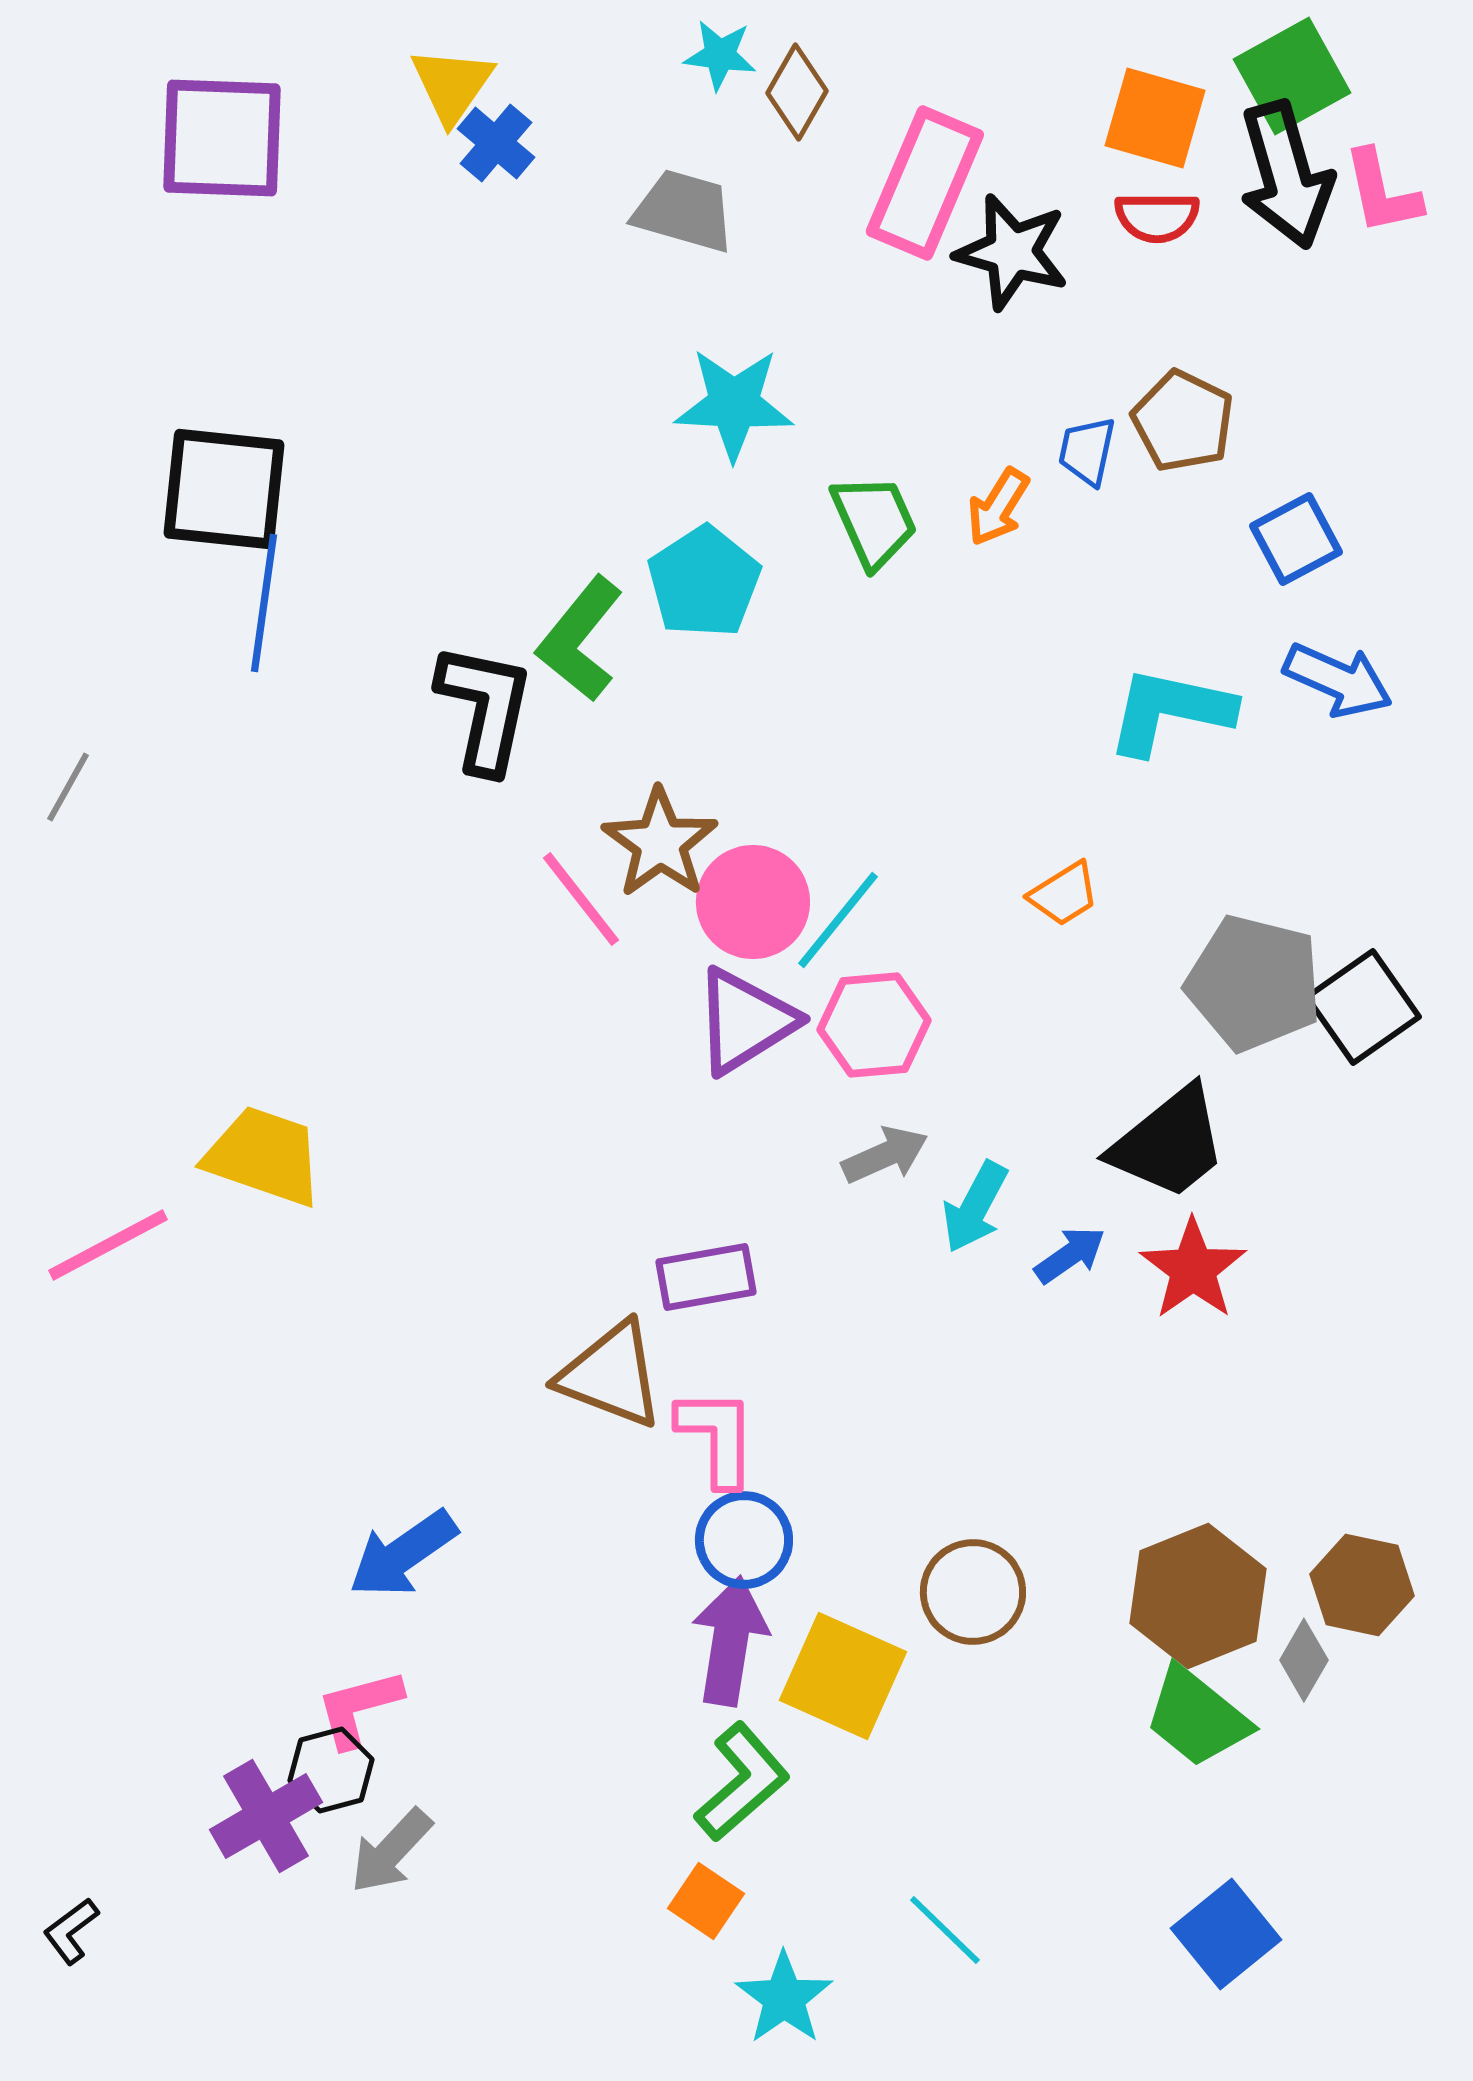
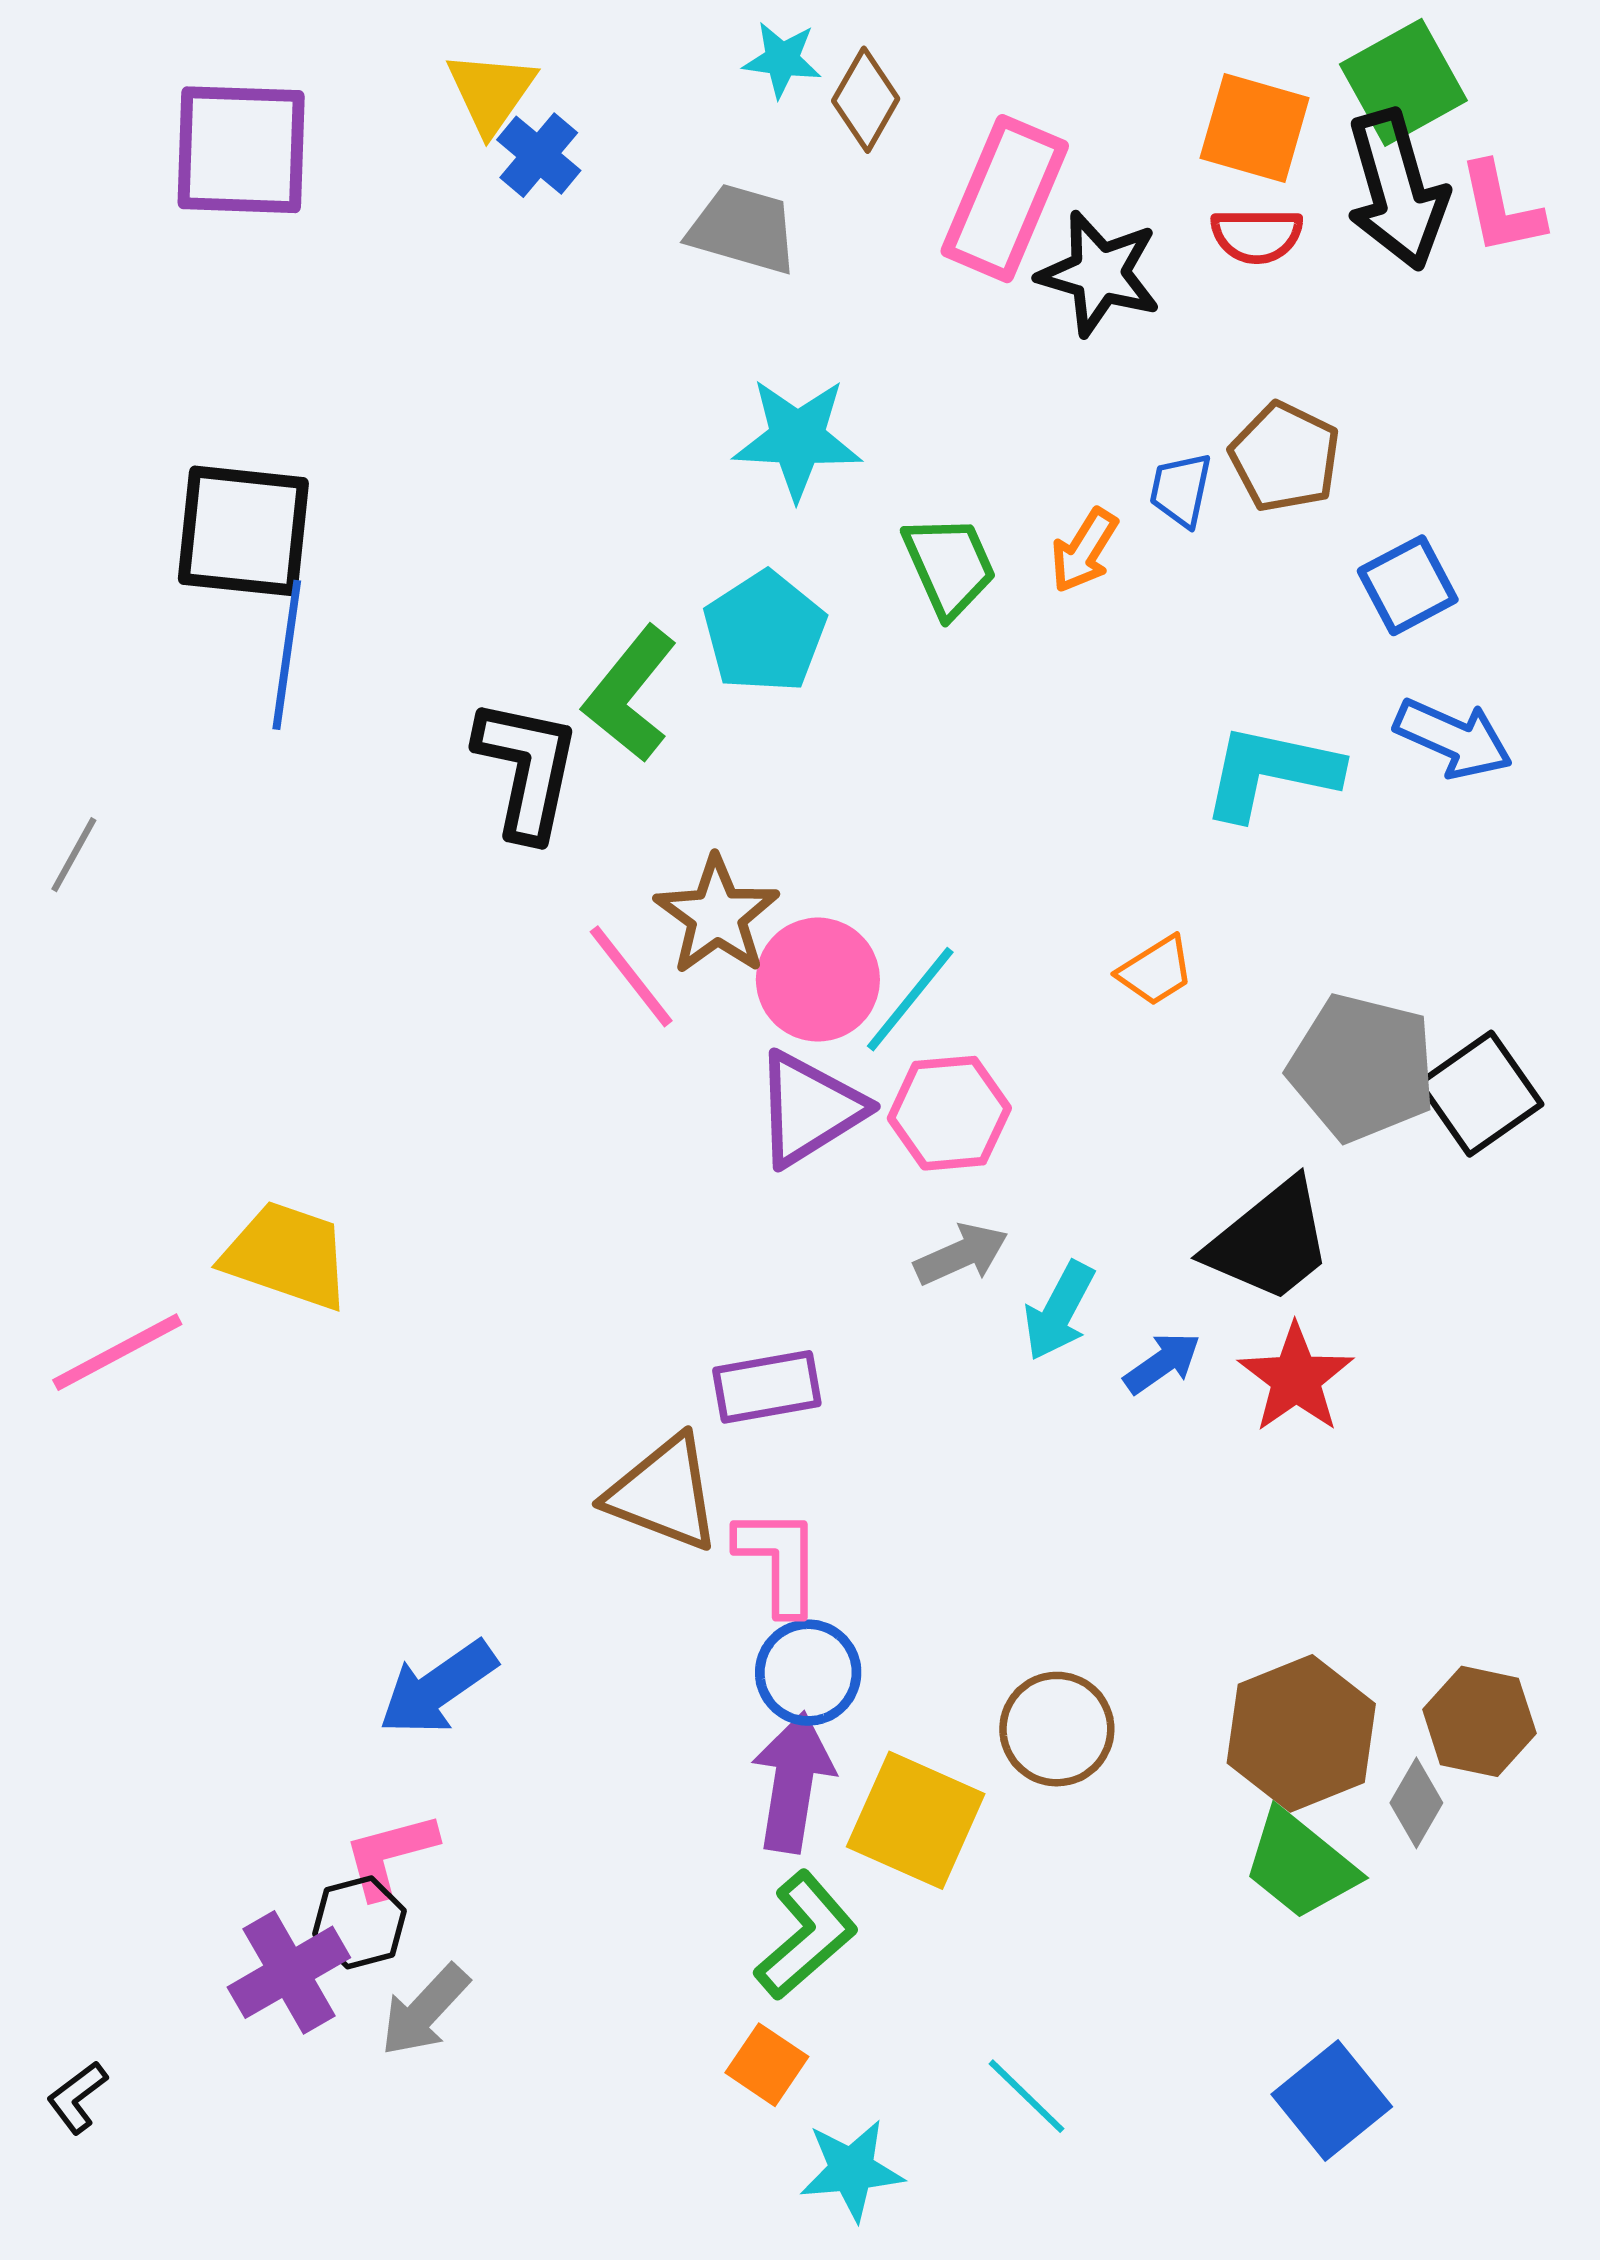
cyan star: (784, 1998) -> (852, 2170), turned 30

